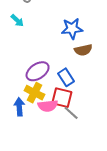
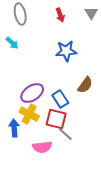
brown semicircle: (83, 50) -> (85, 85), moved, turned -42
pink semicircle: (48, 106) -> (42, 147), moved

